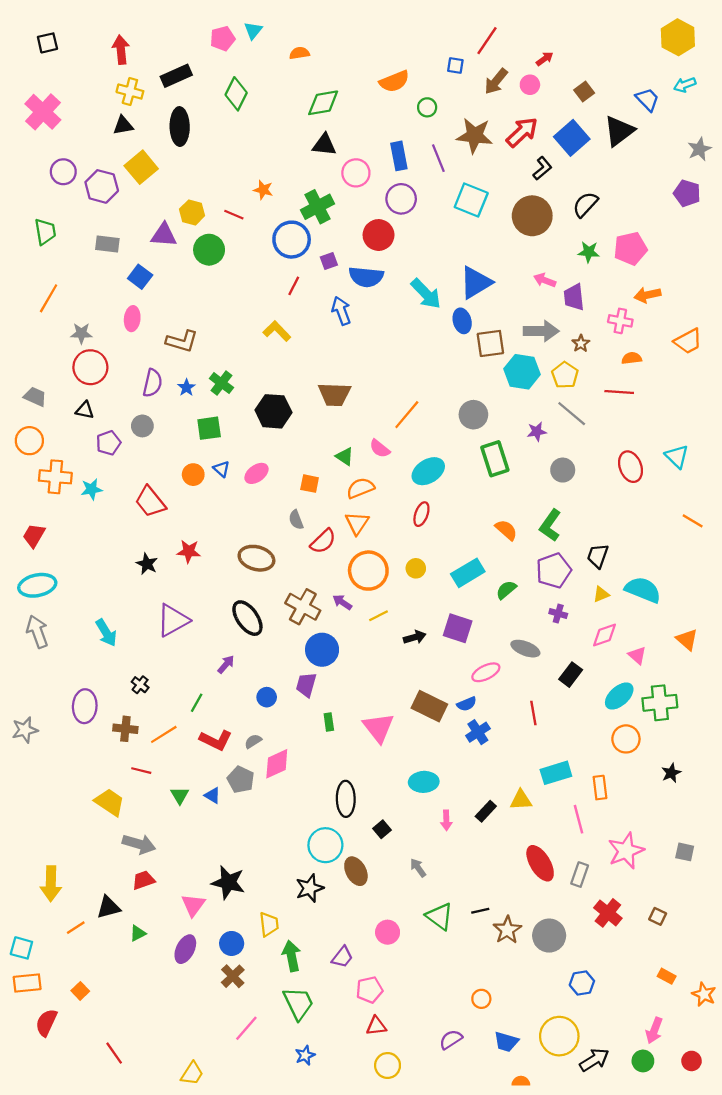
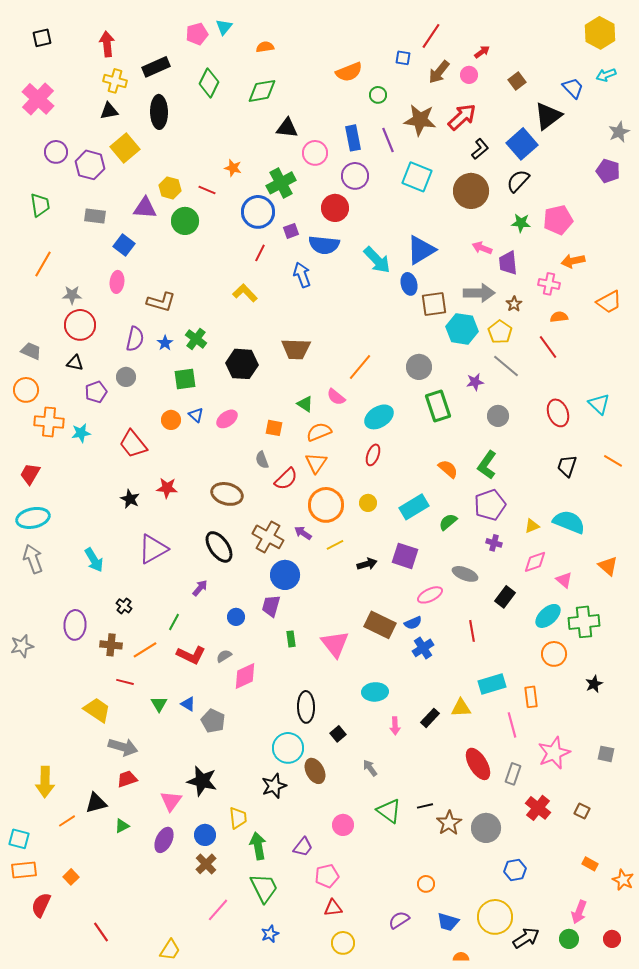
green diamond: (323, 103) -> (262, 91), moved
blue square: (572, 138) -> (522, 144), moved
red line: (619, 392) -> (548, 347), turned 50
black trapezoid: (598, 556) -> (567, 466), moved
gray pentagon: (241, 780) -> (213, 721), moved

